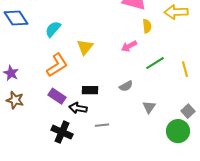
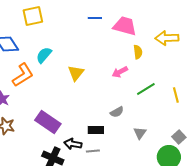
orange L-shape: (57, 65) -> (23, 75), moved
black rectangle: (90, 90) -> (96, 130), moved
purple rectangle: (57, 96) -> (48, 122), size x1.4
black arrow: (78, 108) -> (73, 144), moved

